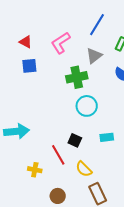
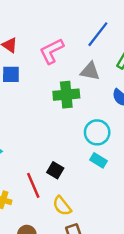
gray triangle: (94, 56) -> (90, 71), turned 42
cyan circle: (87, 106) -> (97, 132), moved
cyan rectangle: (107, 137) -> (98, 160), moved, turned 32

